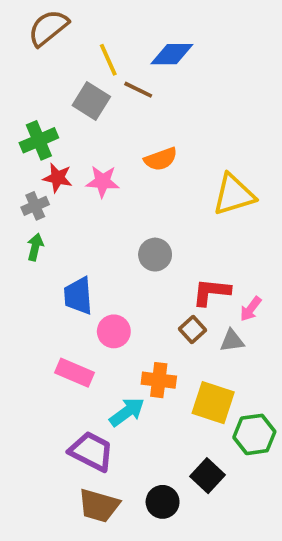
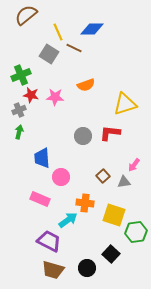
red L-shape: (211, 292) -> (110, 133), moved

